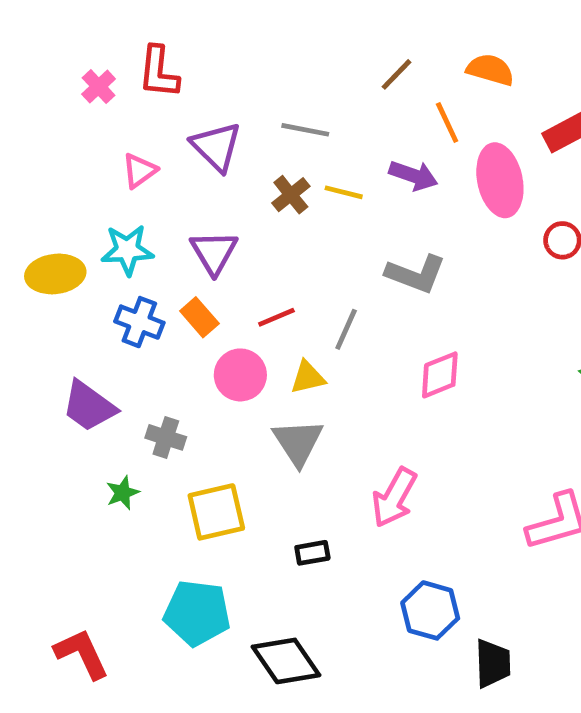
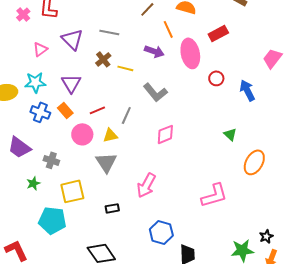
yellow line: (344, 192) -> (125, 68), moved
gray L-shape: (416, 274) -> (155, 92), turned 30
cyan pentagon: (197, 613) -> (52, 220), moved

